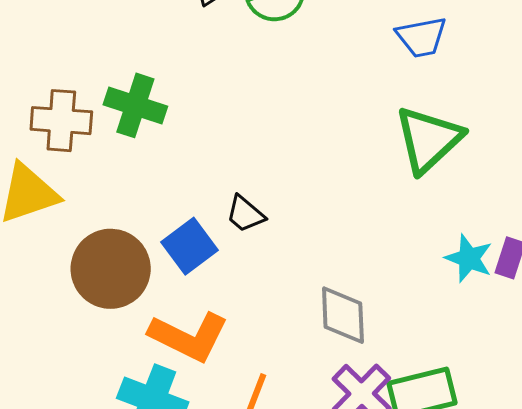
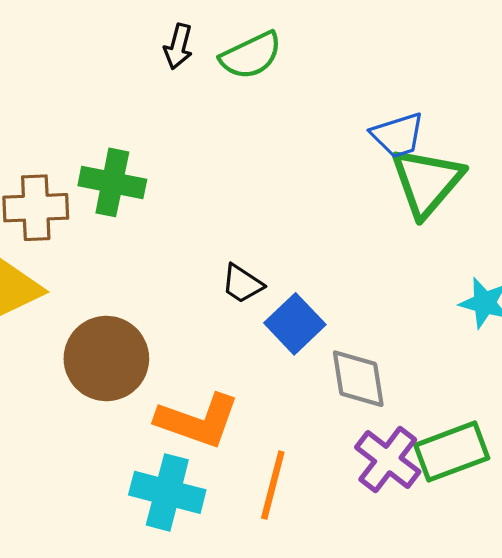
blue trapezoid: (421, 37) -> (398, 135), moved
blue square: (190, 246) -> (295, 324), moved

